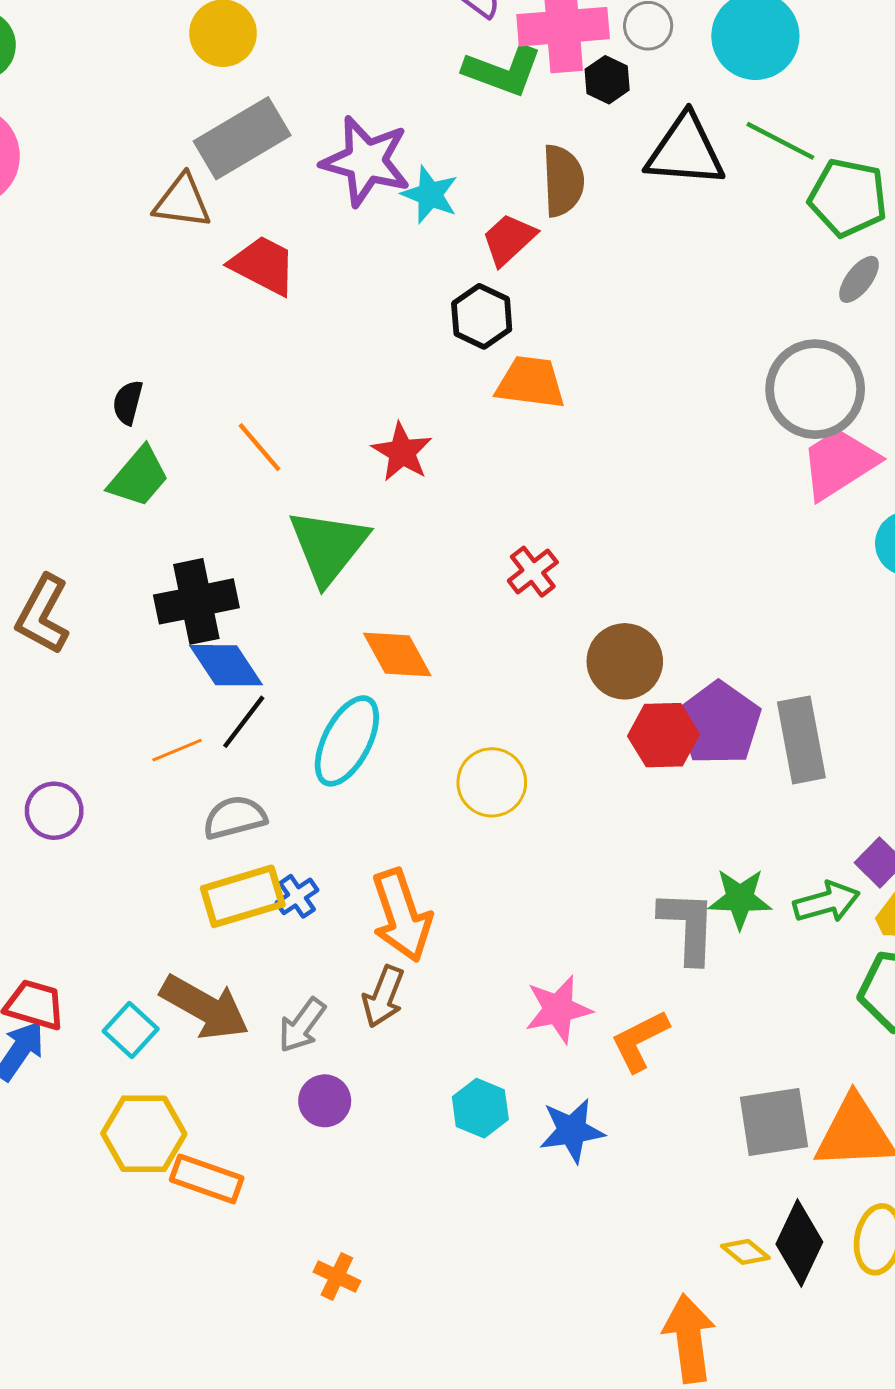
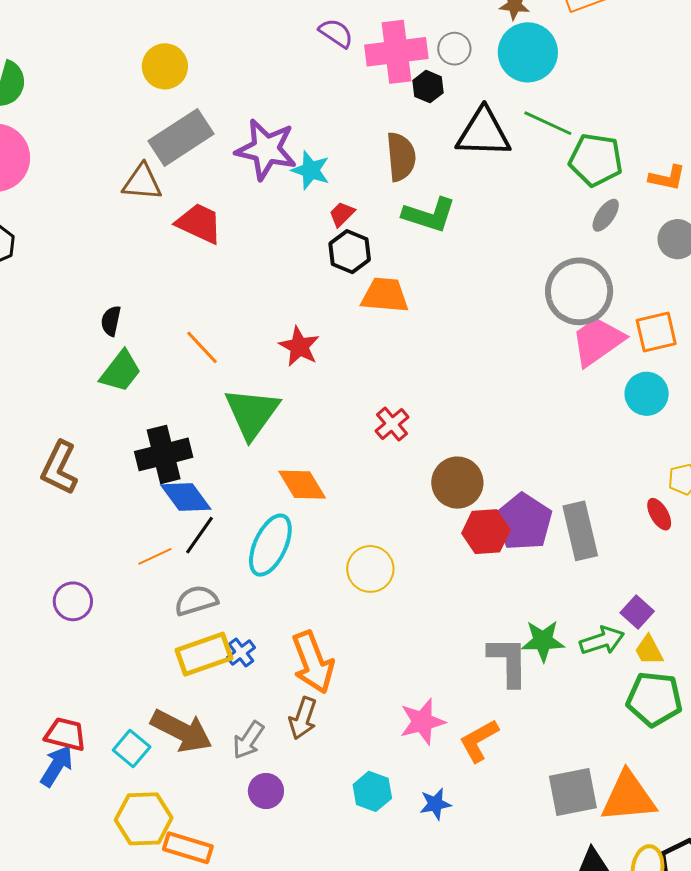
green L-shape: (503, 71) -> (429, 215), moved
red trapezoid: (509, 239) -> (342, 214), moved, size x0.7
blue star: (572, 1131) -> (435, 804), size x0.7

